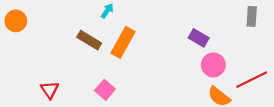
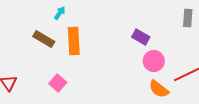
orange rectangle: (123, 42) -> (74, 41), turned -32

